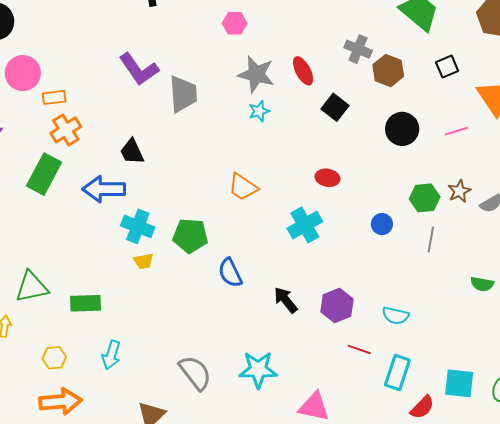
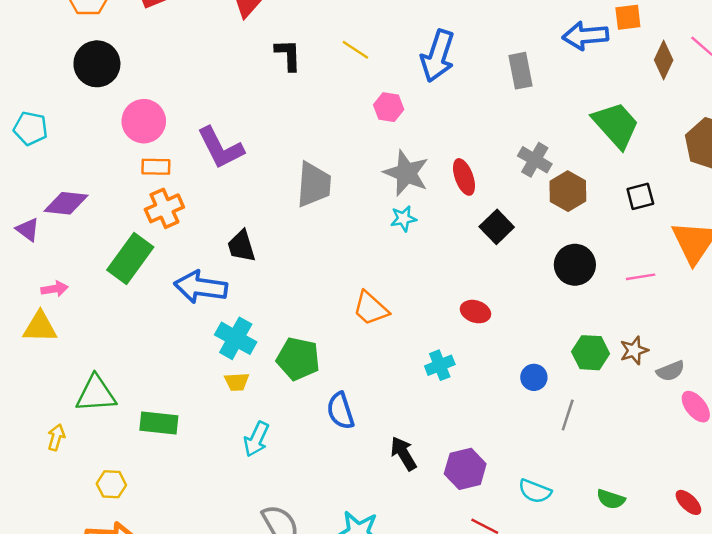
purple L-shape: (139, 69) -> (221, 148), moved
pink circle: (23, 73) -> (144, 121), moved
cyan cross: (305, 225) -> (440, 365), size x0.7
gray line: (431, 240) -> (568, 415), moved
green semicircle: (482, 284) -> (611, 499), moved
cyan arrow: (111, 355) -> (256, 439), moved

